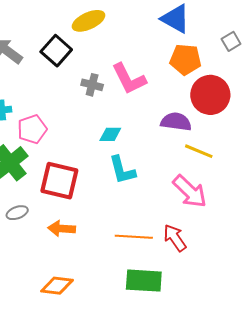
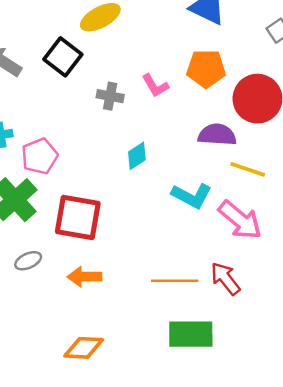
orange pentagon: (185, 59) -> (206, 68), moved
pink L-shape: (129, 79) -> (155, 86), size x0.6
cyan diamond: (110, 134) -> (137, 156), turned -30
cyan L-shape: (122, 170) -> (192, 196), moved, turned -44

